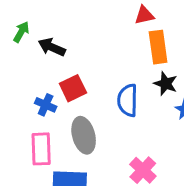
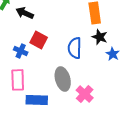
red square: (73, 88) -> (39, 40), turned -36
gray ellipse: (84, 135) -> (63, 79), moved

